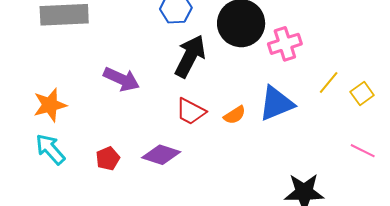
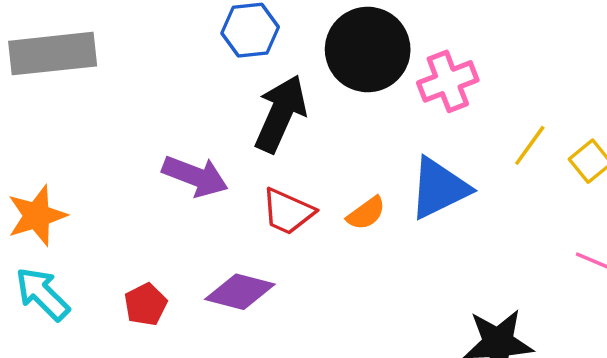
purple arrow: (122, 79) -> (195, 176), moved

